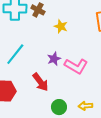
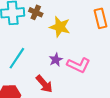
yellow star: (61, 26) -> (60, 27), size x1.5

